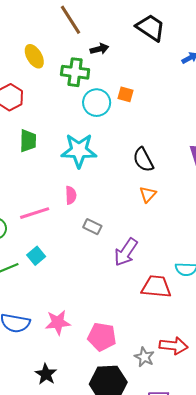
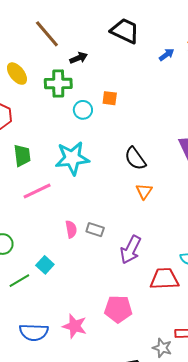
cyan circle: (97, 103) -> (83, 110), size x0.7
pink semicircle: (71, 195) -> (71, 229), moved
pink line: (35, 213) -> (37, 191), moved
pink star: (58, 323) -> (75, 326), turned 30
pink pentagon: (102, 337) -> (118, 309), moved

